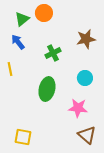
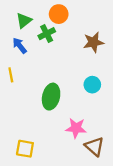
orange circle: (44, 13) -> (59, 14), moved
green cross: (53, 53) -> (47, 34), moved
pink star: (78, 108) -> (76, 128), moved

